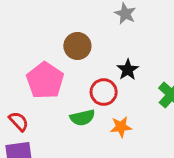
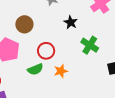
black star: (128, 70) -> (71, 22), moved

